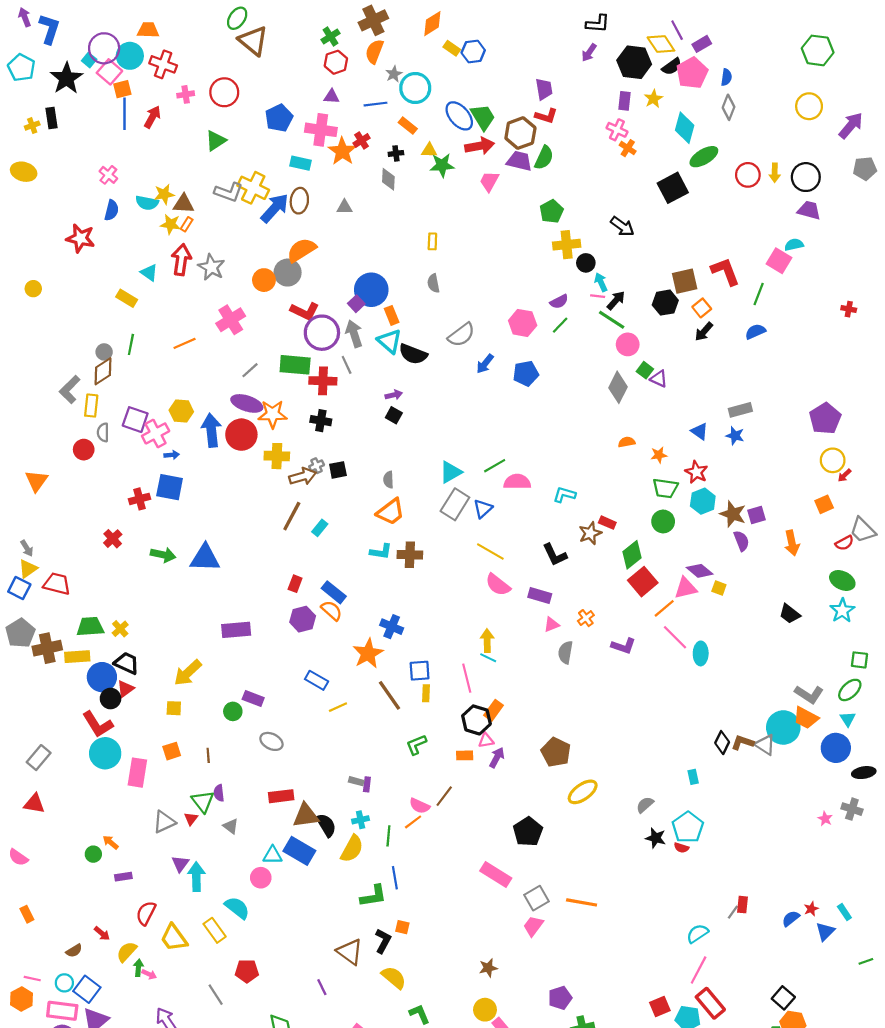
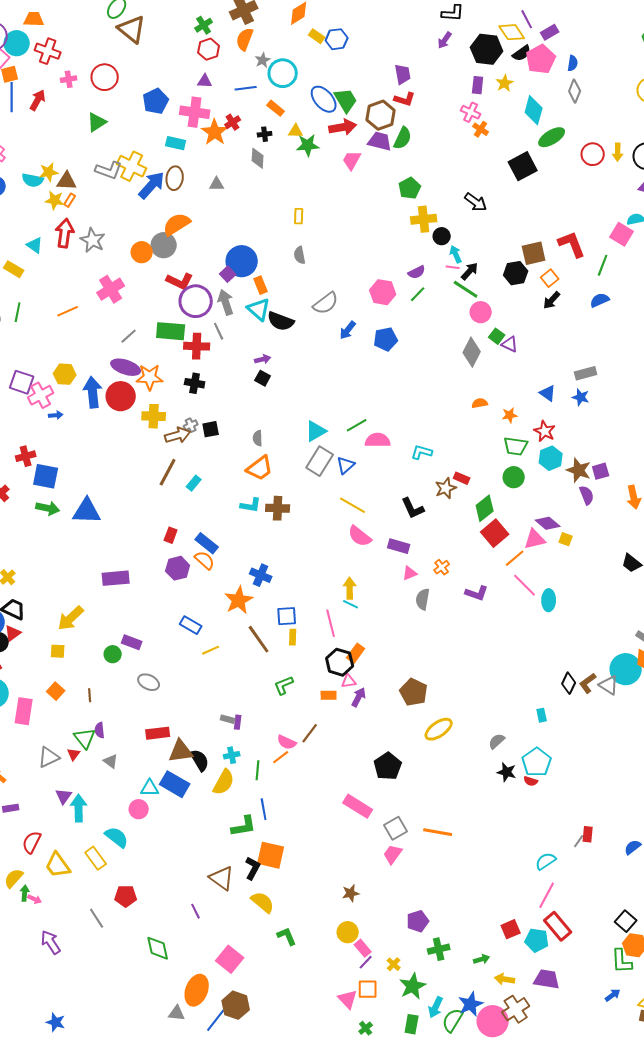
blue square: (170, 487) -> (46, 476), moved
brown L-shape: (743, 743) -> (588, 683), turned -55
orange square: (172, 751) -> (56, 691), turned -30
orange square: (402, 927) -> (271, 855), size x2.0

